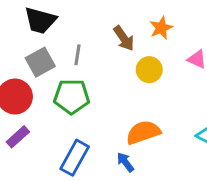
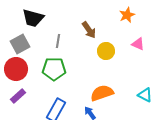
orange star: (161, 28) -> (127, 15), moved
gray square: (40, 62) -> (20, 44), moved

